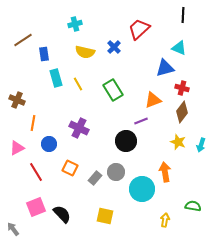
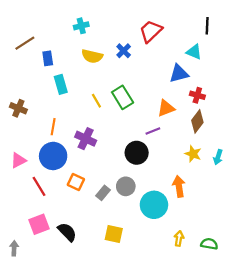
black line: (183, 15) -> (207, 26), moved
yellow line: (78, 84) -> (96, 101), moved
orange line: (33, 123) -> (53, 127), moved
blue circle: (49, 144) -> (53, 156), size x1.6
green semicircle: (193, 206) -> (209, 244), moved
gray arrow: (13, 229) -> (14, 248), turned 40

